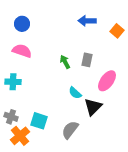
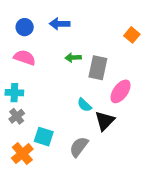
blue arrow: (87, 21) -> (60, 24), moved
gray rectangle: (87, 60) -> (98, 68), size x1.5
green arrow: (65, 62) -> (73, 58), moved, turned -64
gray cross: (11, 117) -> (17, 116), moved, turned 32

